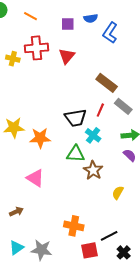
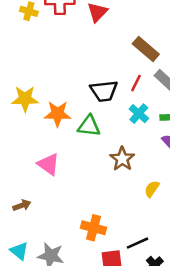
cyan cross: (93, 135) -> (139, 114), moved
green triangle: (76, 154) -> (89, 126), moved
cyan triangle: (16, 248) -> (19, 251), turned -49

